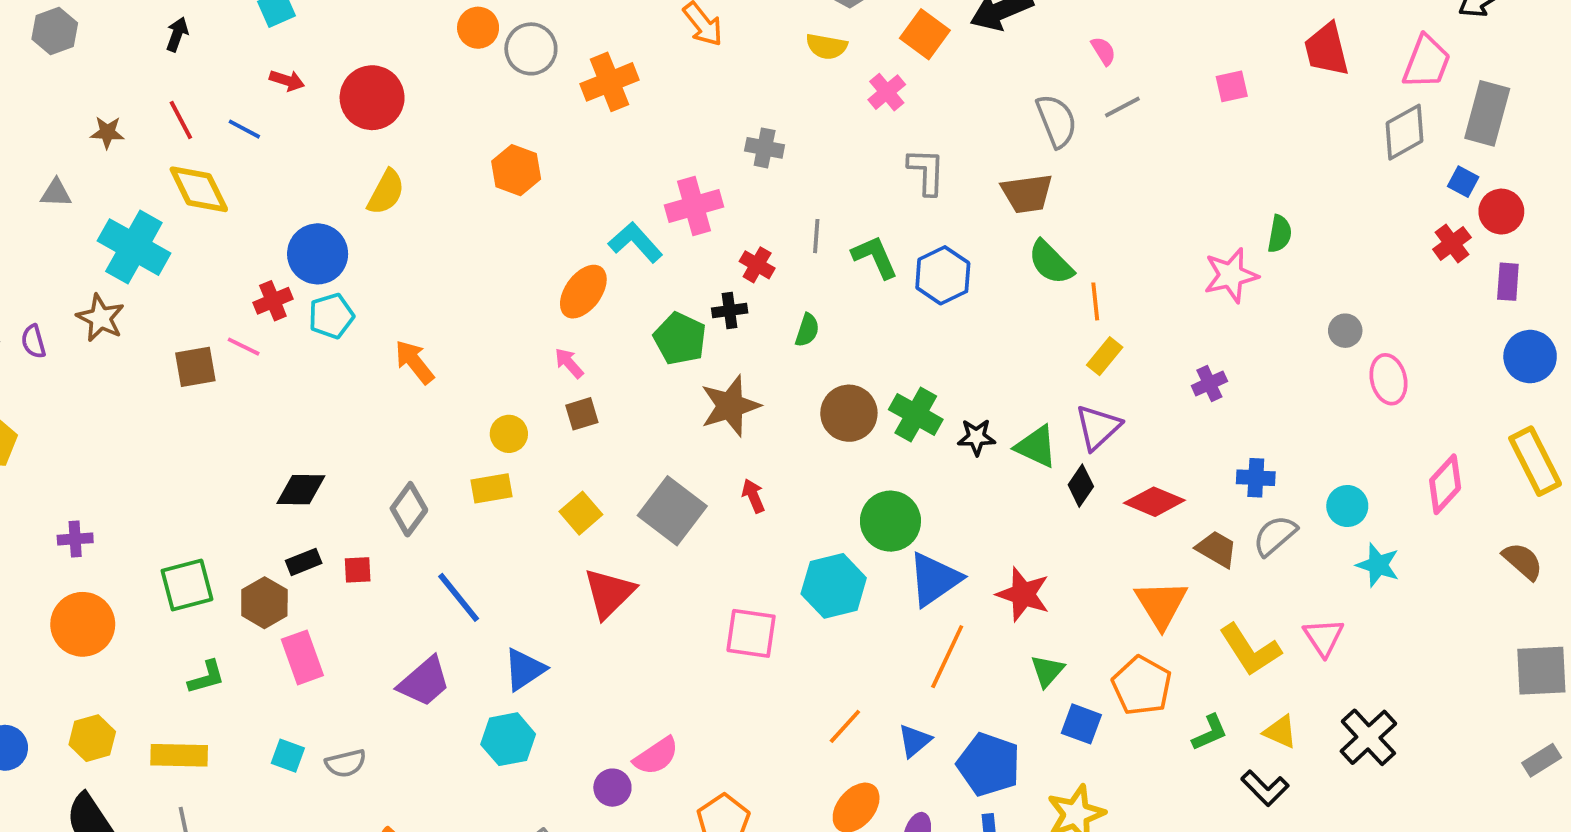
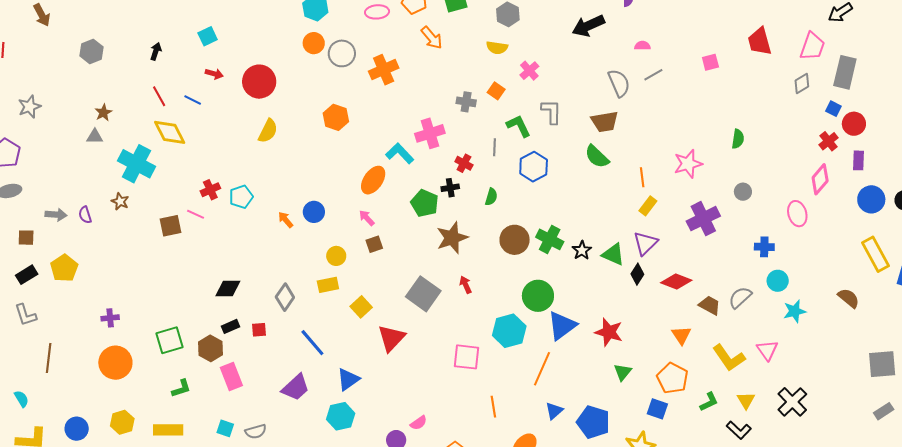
orange square: (925, 34) -> (496, 91), moved, size x0.7
pink semicircle: (1103, 51) -> (642, 46), turned -56
brown star: (107, 132) -> (103, 113), moved, turned -30
gray diamond: (1405, 132) -> (802, 84), size x0.7
blue circle: (318, 254) -> (314, 212), moved, size x0.7
green L-shape: (875, 257) -> (519, 126), moved
green semicircle: (1051, 262) -> (597, 157), moved
blue hexagon: (943, 275) -> (534, 167), moved
pink star: (1231, 275) -> (688, 164), moved
brown star: (101, 318) -> (120, 201), size x0.7
gray circle: (1345, 331) -> (743, 192), moved
orange arrow: (414, 362) -> (286, 220), size x0.7
purple cross: (1209, 384) -> (703, 219), size x1.8
black star: (976, 437) -> (582, 250), turned -30
blue cross: (1256, 478) -> (764, 247), moved
pink diamond: (1445, 484) -> (820, 179), moved
yellow square: (581, 513) -> (361, 307), moved
brown semicircle: (1523, 561) -> (849, 298), moved
cyan star: (1378, 565) -> (795, 311), turned -30
orange triangle: (1161, 604) -> (681, 335), size x0.7
orange line: (947, 657) -> (542, 369), moved
blue square: (1081, 724) -> (657, 409), moved
orange line: (845, 726) -> (493, 407), moved, turned -50
yellow triangle: (1280, 732) -> (746, 400), turned 36
pink semicircle: (656, 756) -> (419, 423), size x0.7

